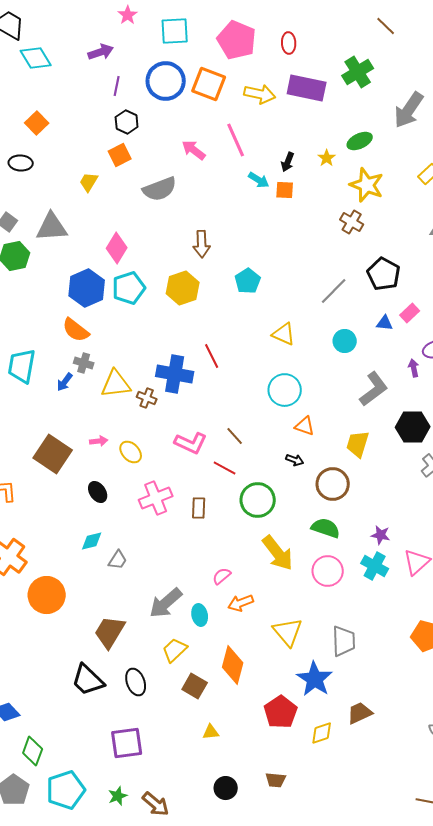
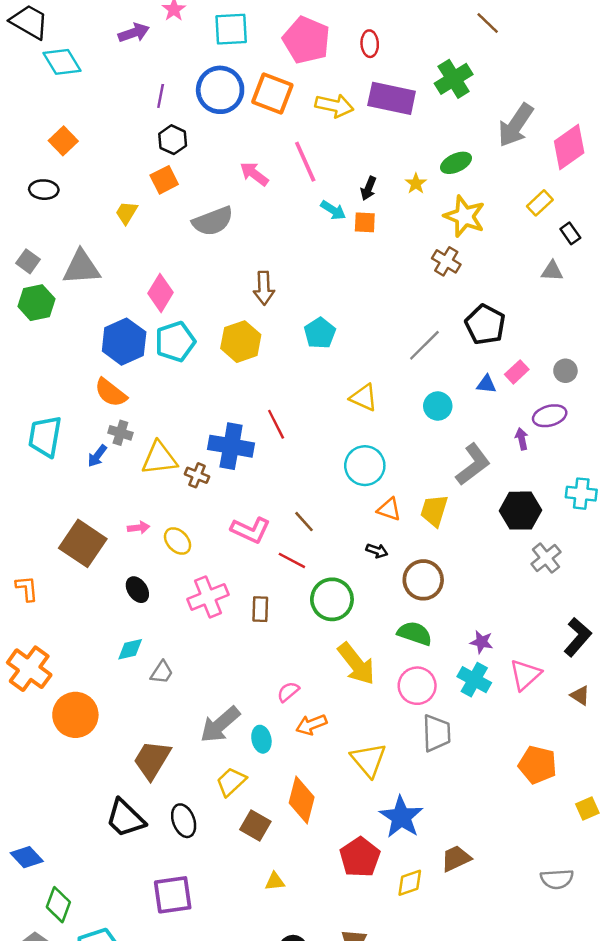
purple arrow: (101, 52) -> (134, 33), moved
yellow trapezoid: (358, 444) -> (434, 511), moved
gray trapezoid: (344, 641) -> (437, 733), moved

